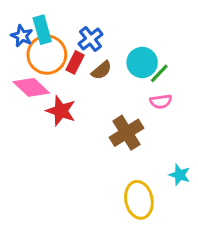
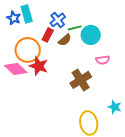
orange circle: (47, 55) -> (28, 50), moved
green line: (159, 73) -> (75, 28), moved, turned 32
pink diamond: (31, 87) -> (16, 69), moved

